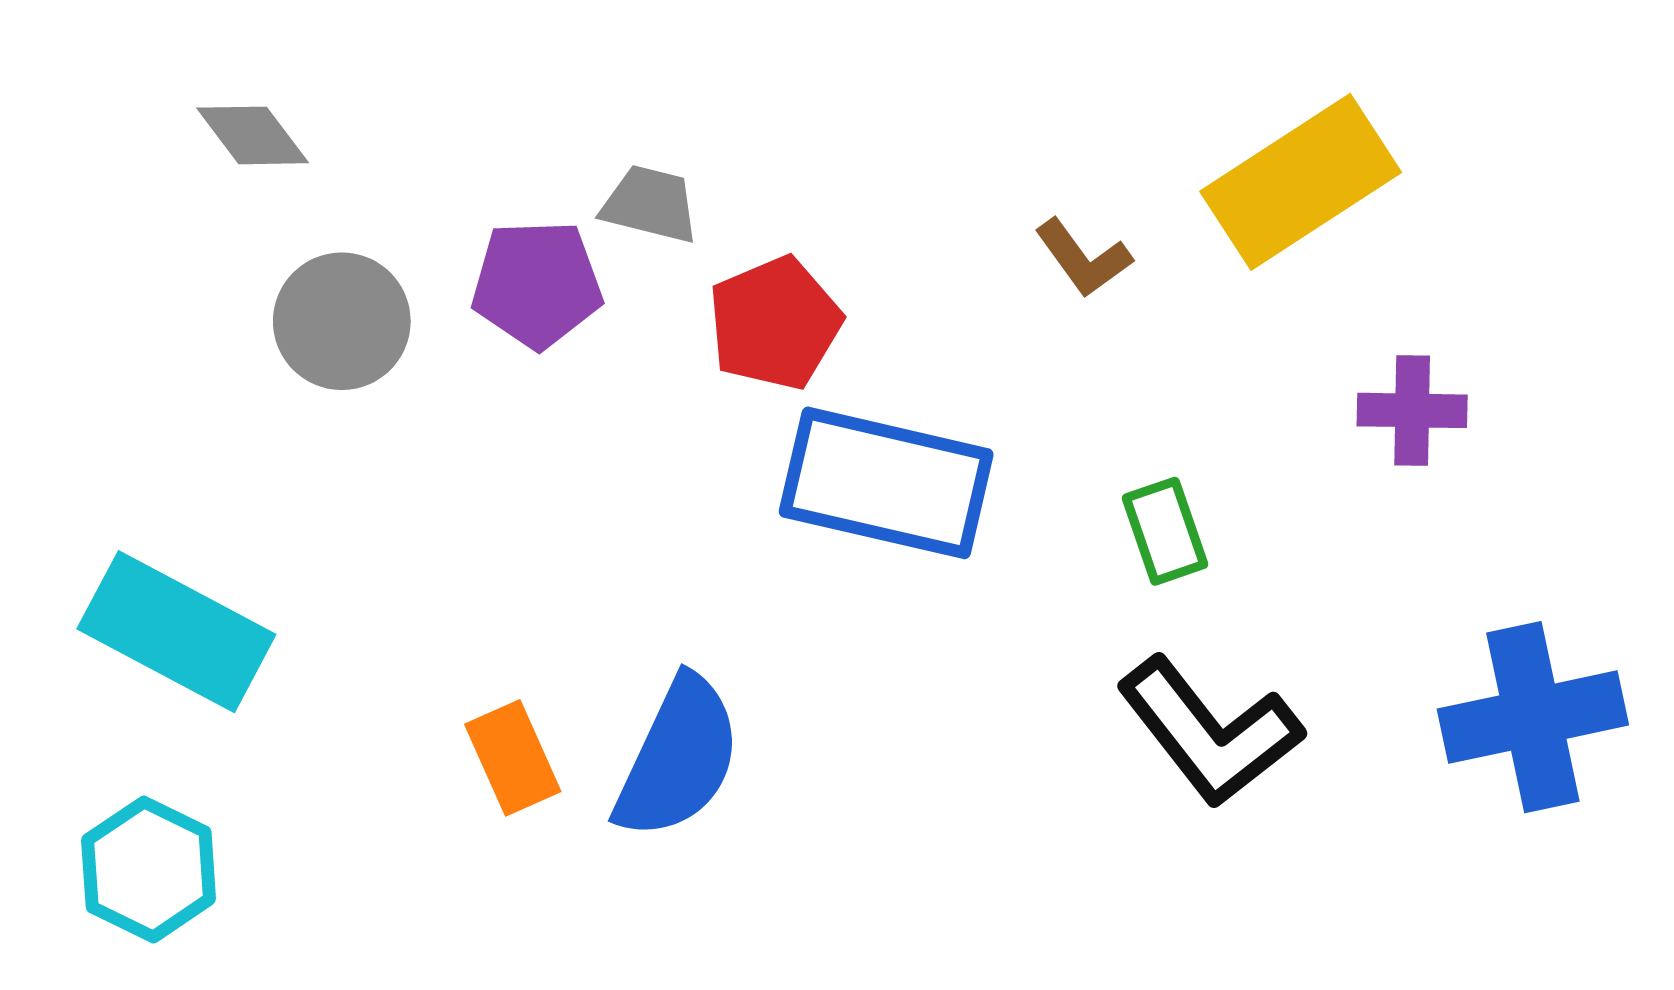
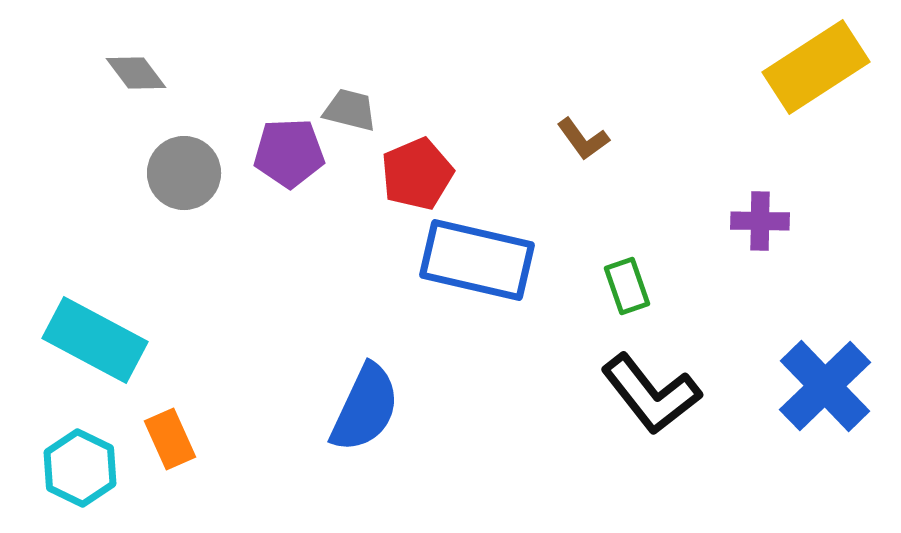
yellow rectangle: (1301, 182) -> (816, 67), moved
blue cross: (1533, 717) -> (825, 386), turned -32
orange rectangle: (513, 758) -> (170, 439), moved

